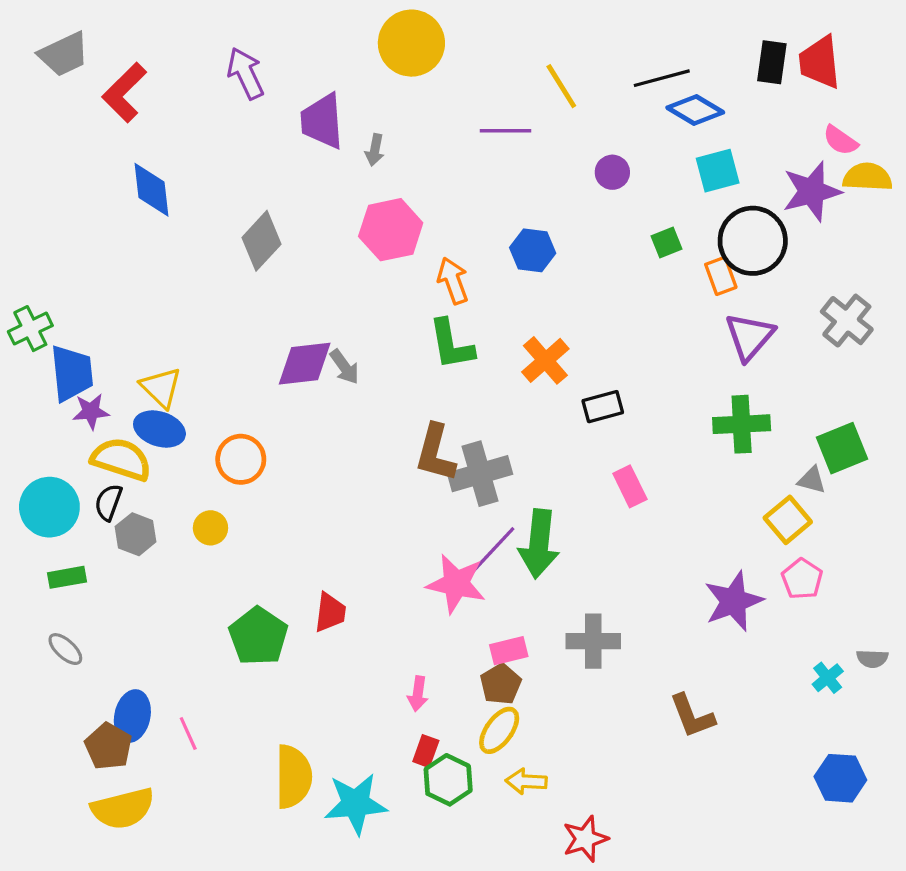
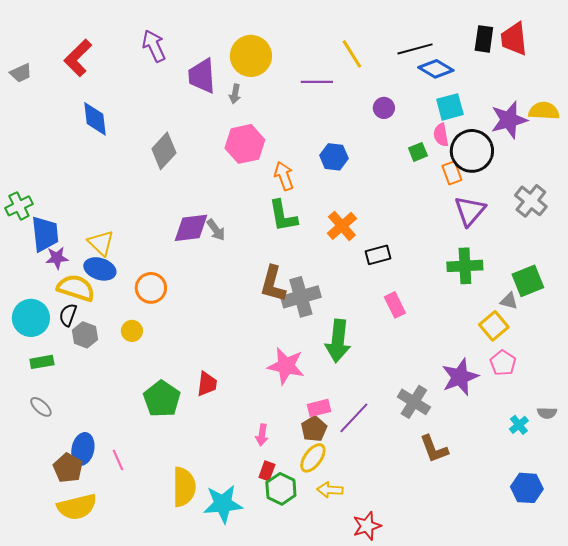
yellow circle: (411, 43) -> (251, 56), moved
gray trapezoid: (64, 54) -> (21, 73), moved, size x0.7
pink semicircle: (840, 140) -> (441, 135), moved, turned 45
purple line: (493, 550) -> (354, 418), moved
gray cross: (593, 641) -> (414, 402), moved, turned 32

